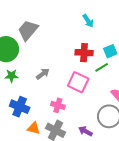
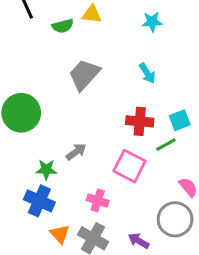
gray trapezoid: (28, 30) -> (84, 75), moved
green star: (11, 76) -> (46, 170), moved
orange triangle: (34, 128) -> (60, 234), turned 32

